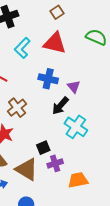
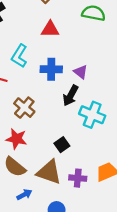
red triangle: (55, 43) -> (50, 29), size x0.7
cyan L-shape: (22, 48) -> (19, 56), moved
purple cross: (55, 163) -> (78, 178), moved, turned 35

